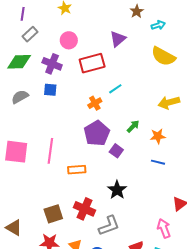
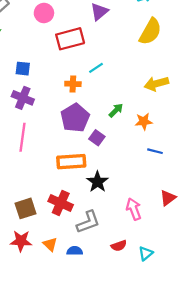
yellow semicircle: (163, 56) -> (150, 32), turned -90
purple cross: (52, 64) -> (23, 98), moved
orange cross: (95, 103) -> (73, 84), turned 32
blue line: (158, 162) -> (155, 151), moved
orange rectangle: (77, 170) -> (71, 162), moved, size x1.4
pink arrow: (164, 228) -> (134, 209), moved

